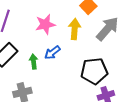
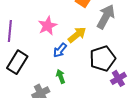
yellow arrow: (75, 29) -> (77, 35), moved, turned 60
green arrow: (34, 62) -> (61, 76), moved

